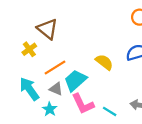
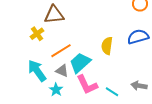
brown triangle: (48, 29) -> (54, 15), turned -45
yellow semicircle: (104, 62) -> (107, 46), turned -120

